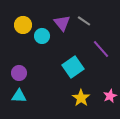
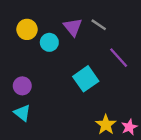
cyan triangle: (19, 96) -> (22, 113), turned 35
pink star: (110, 96) -> (129, 127), moved
yellow star: (81, 98) -> (106, 125), moved

